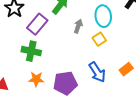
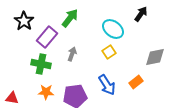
cyan ellipse: (103, 16) -> (113, 29), turned -45
gray arrow: (78, 26) -> (72, 54), moved

